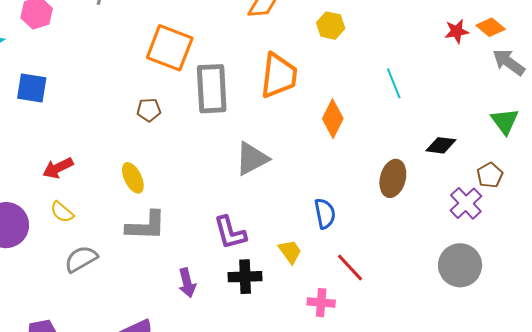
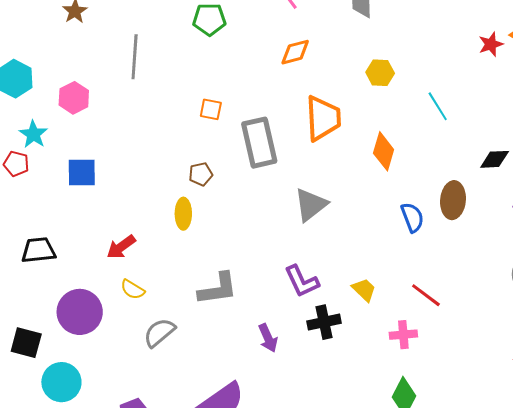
yellow hexagon: (331, 26) -> (380, 73), moved
orange square: (170, 48) -> (211, 109), size x0.5
yellow ellipse: (133, 178) -> (183, 214), moved, turned 36
blue semicircle: (325, 214) -> (412, 217), moved

